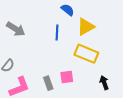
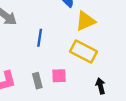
blue line: (57, 32) -> (40, 38), moved

